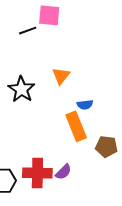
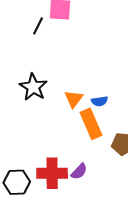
black line: (28, 31) -> (38, 26), turned -42
orange triangle: (61, 76) -> (74, 99), moved

